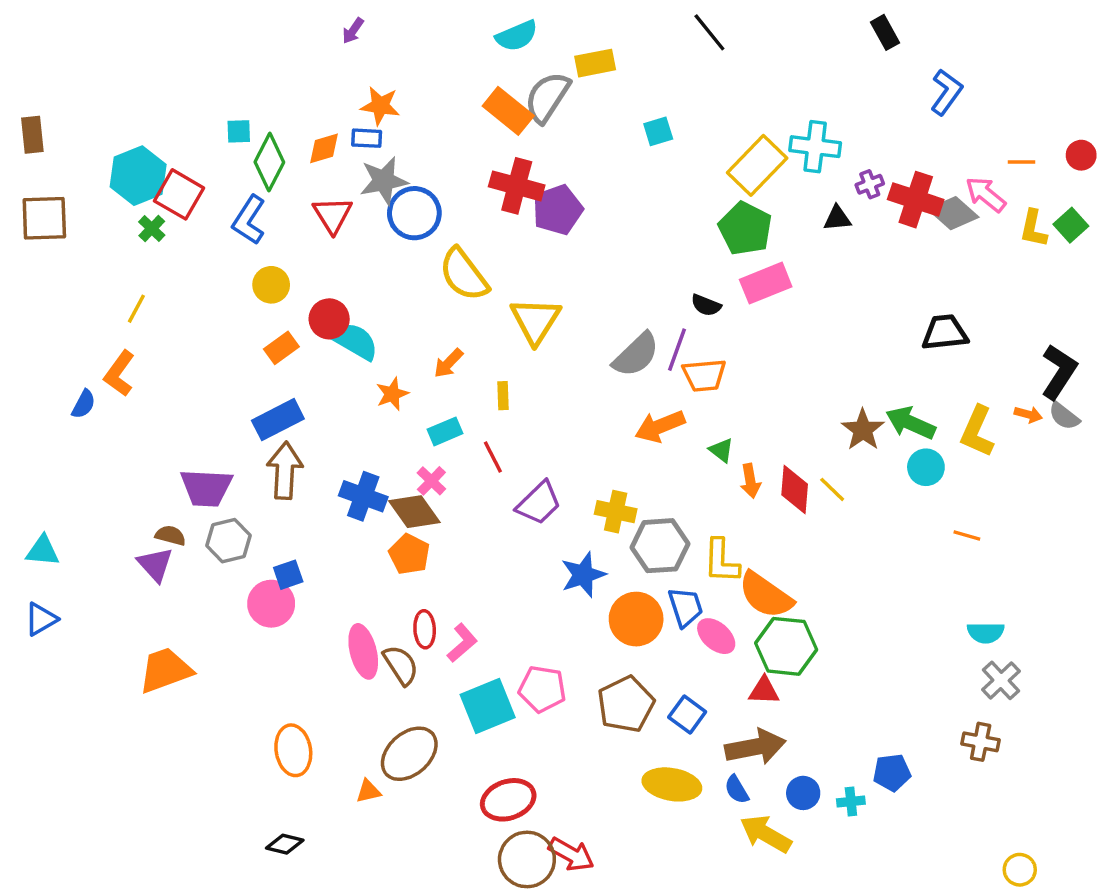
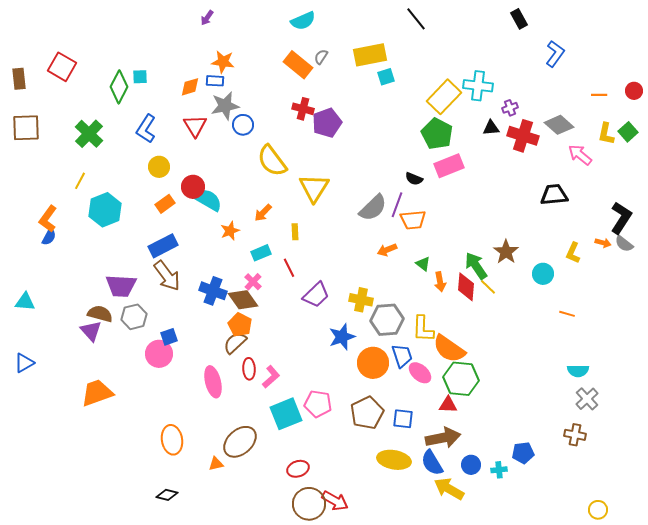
yellow rectangle: (595, 63) -> (370, 55), moved, size x1.4
gray semicircle: (547, 97) -> (321, 57), size x0.5
green diamond: (269, 162) -> (119, 87), moved
cyan hexagon: (138, 176) -> (105, 210), moved
red cross: (517, 186) -> (303, 109), size x0.7
red square: (179, 194) -> (62, 67), moved
pink arrow: (986, 194) -> (580, 155), moved
red cross: (916, 200) -> (523, 136), moved
blue circle: (414, 213) -> (243, 125), size x0.7
green cross: (152, 229) -> (89, 134), size x1.8
orange L-shape: (119, 373) -> (48, 219), moved
green arrow: (911, 423) -> (476, 266), moved, turned 32
orange arrow: (660, 426) -> (387, 250), size x0.7
yellow L-shape: (977, 431) -> (573, 253), size x0.7
brown arrow: (285, 471) -> (167, 276), turned 140
brown semicircle: (171, 535) -> (100, 314), size x1.4
cyan triangle: (43, 551) -> (25, 302), moved
brown semicircle: (401, 665) -> (235, 343), moved, turned -100
blue square: (687, 715) -> (403, 419), turned -30
blue semicircle: (737, 790) -> (432, 463), size x1.5
red ellipse: (508, 800) -> (298, 469), size x0.7

